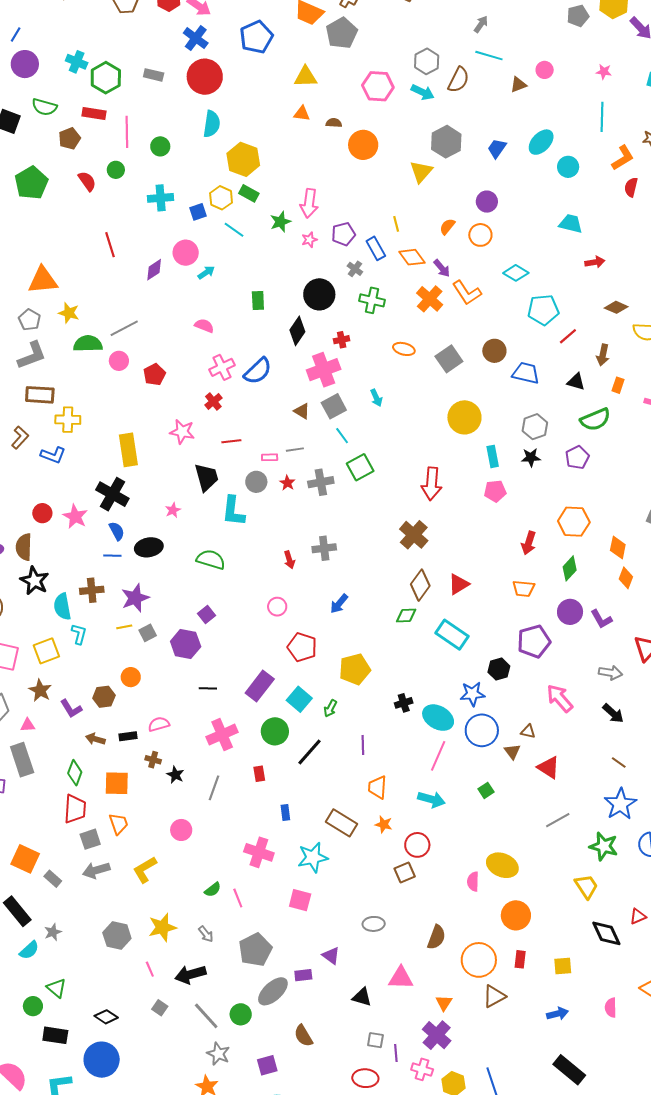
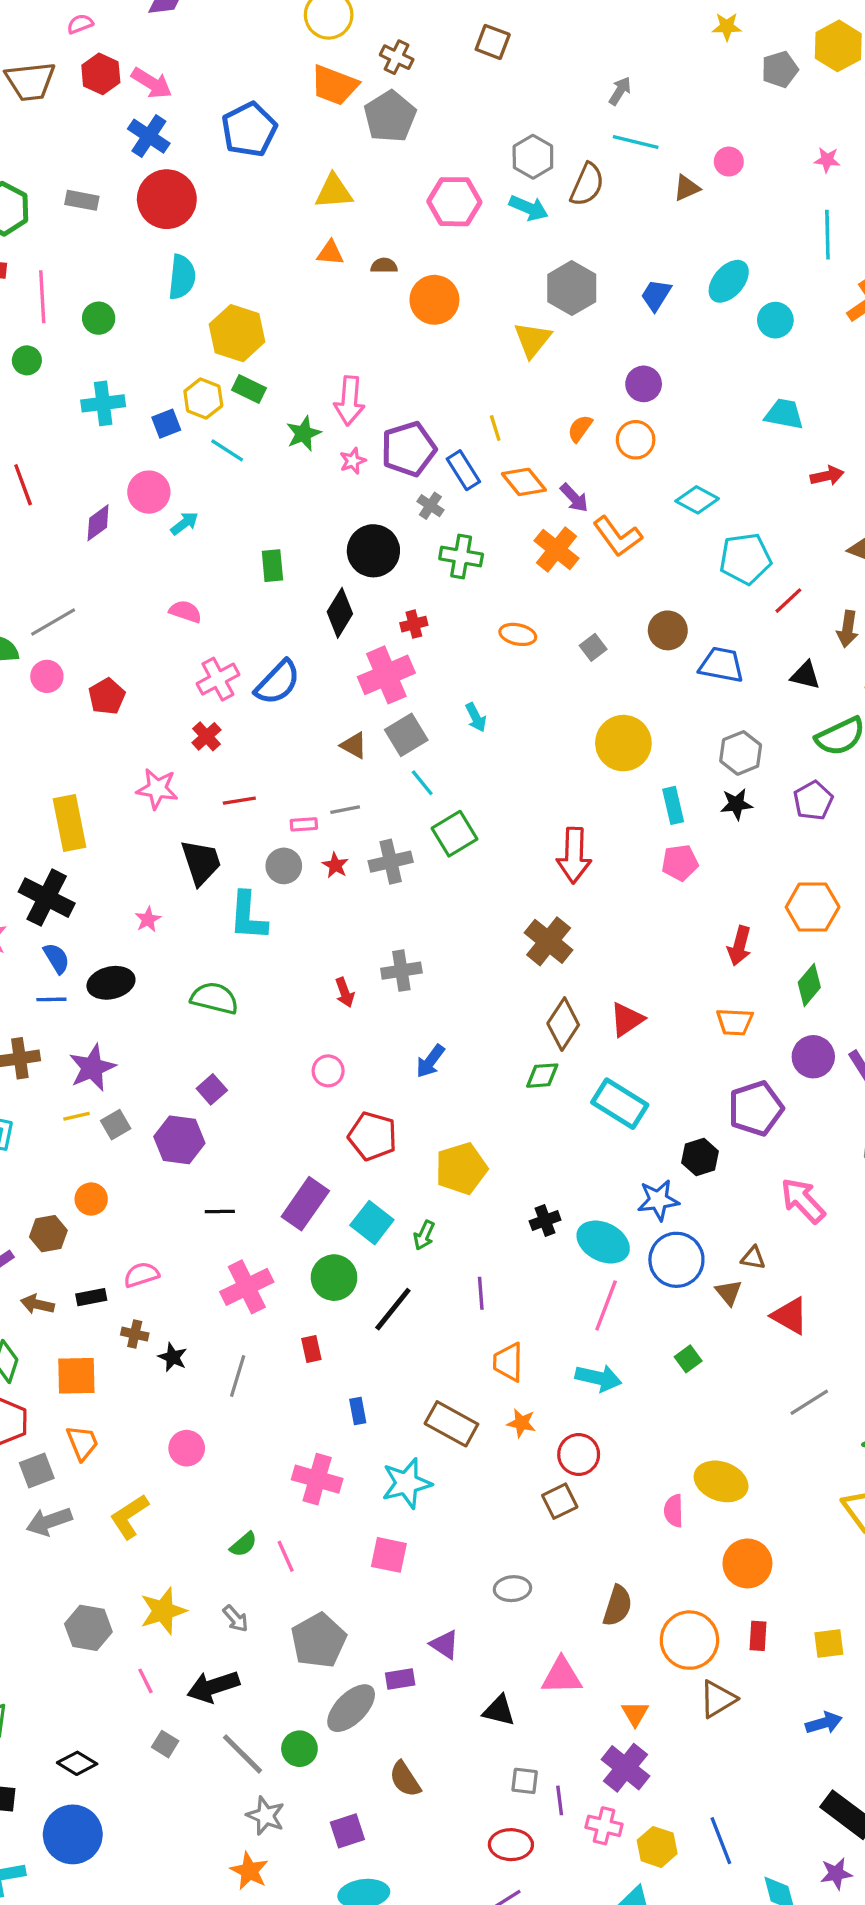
purple pentagon: (343, 234) -> (409, 449), size x1.4
gray square: (449, 359) -> (593, 647), size x0.6

